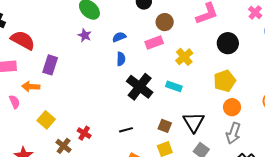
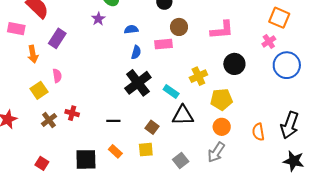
yellow cross: (184, 57) -> (198, 76), moved
blue semicircle: (121, 59) -> (136, 52), moved
orange arrow: (31, 87) -> (33, 54), turned -120
pink semicircle: (15, 102) -> (57, 76), moved
black triangle: (194, 122) -> (183, 115), moved, turned 45
red cross: (84, 133) -> (72, 113), turned -32

